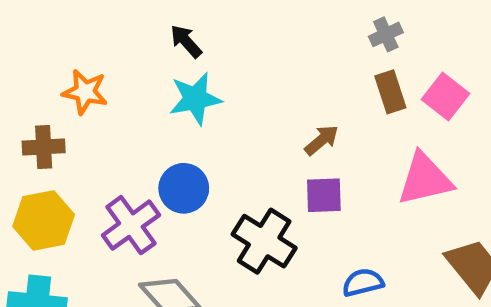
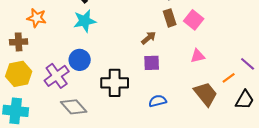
brown arrow: (322, 140) -> (149, 38), moved
pink triangle: (425, 179) -> (198, 56), moved, size x0.6
purple square: (324, 195) -> (152, 63), moved
black cross: (264, 241) -> (115, 83), turned -32

